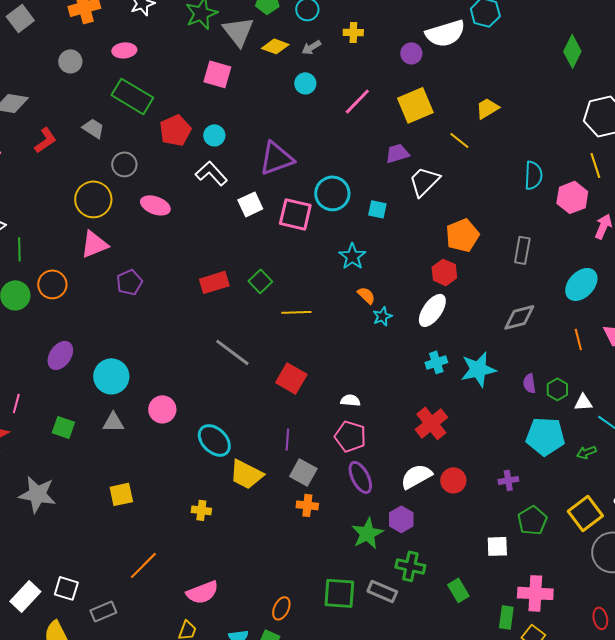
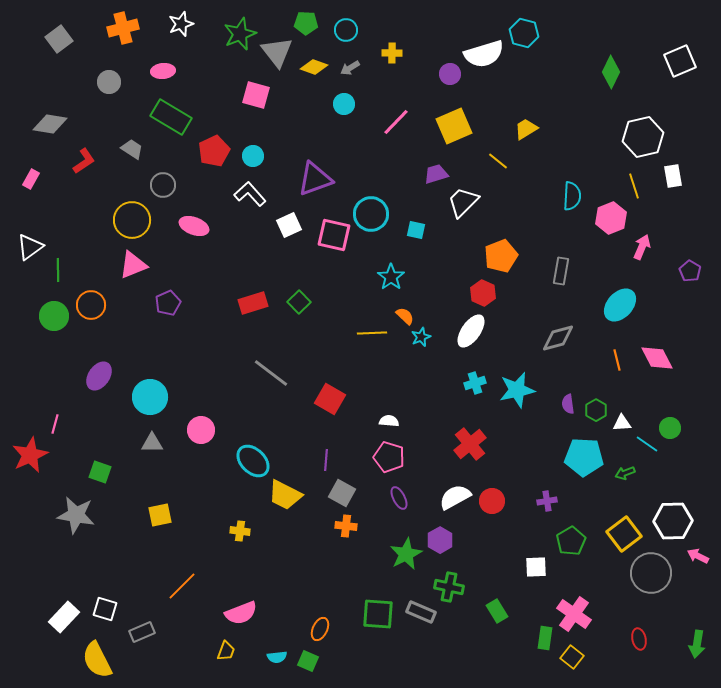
yellow line: (296, 312) -> (372, 333), moved
green square: (63, 427) -> (100, 472), moved
purple ellipse: (360, 477) -> (399, 498), size x0.7
pink cross: (535, 593) -> (574, 614), turned 32

